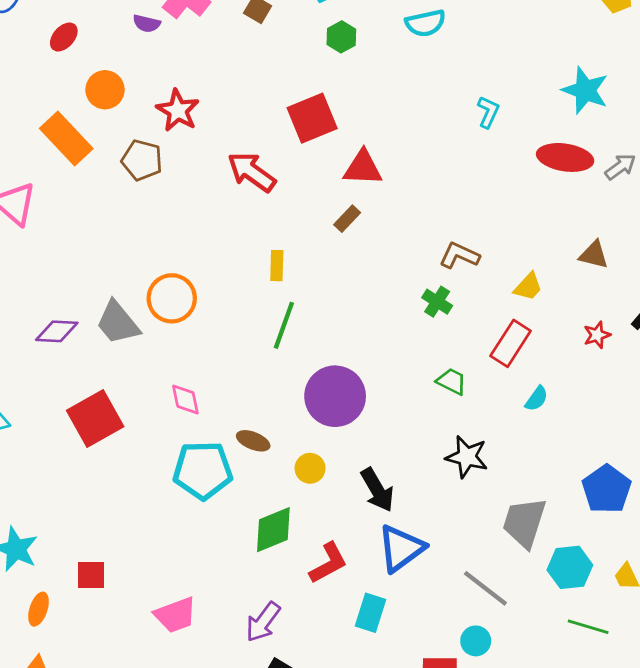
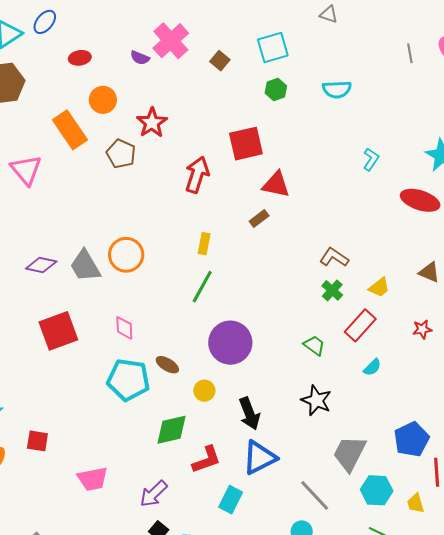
red ellipse: (64, 37) -> (80, 58), turned 30
red arrow: (252, 172) -> (197, 175), turned 63
green cross: (437, 302) -> (332, 290), moved

